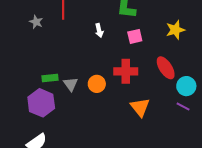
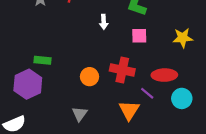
red ellipse: (166, 68) -> (164, 75), turned -70
gray triangle: (71, 84) -> (80, 114), moved
purple line: (183, 106) -> (147, 93), moved

